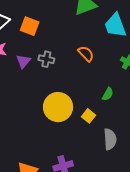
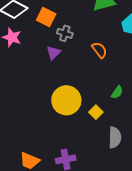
gray cross: (46, 59) -> (65, 33), moved
purple triangle: (23, 61) -> (54, 53), moved

